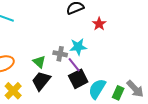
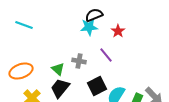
cyan star: (78, 47) -> (89, 27), moved
purple line: (74, 65) -> (106, 55), moved

